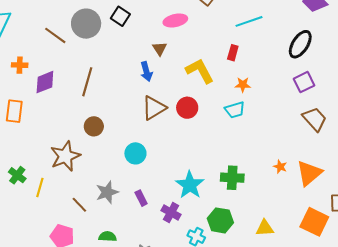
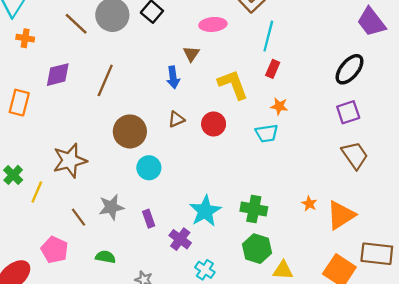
cyan line: (249, 21) -> (268, 36), moved, turned -64
orange cross: (20, 65) -> (25, 38), moved
brown triangle: (154, 108) -> (176, 119), size x0.6
brown circle: (94, 126) -> (130, 131), moved, size x1.5
green hexagon: (220, 220) -> (257, 249), moved

